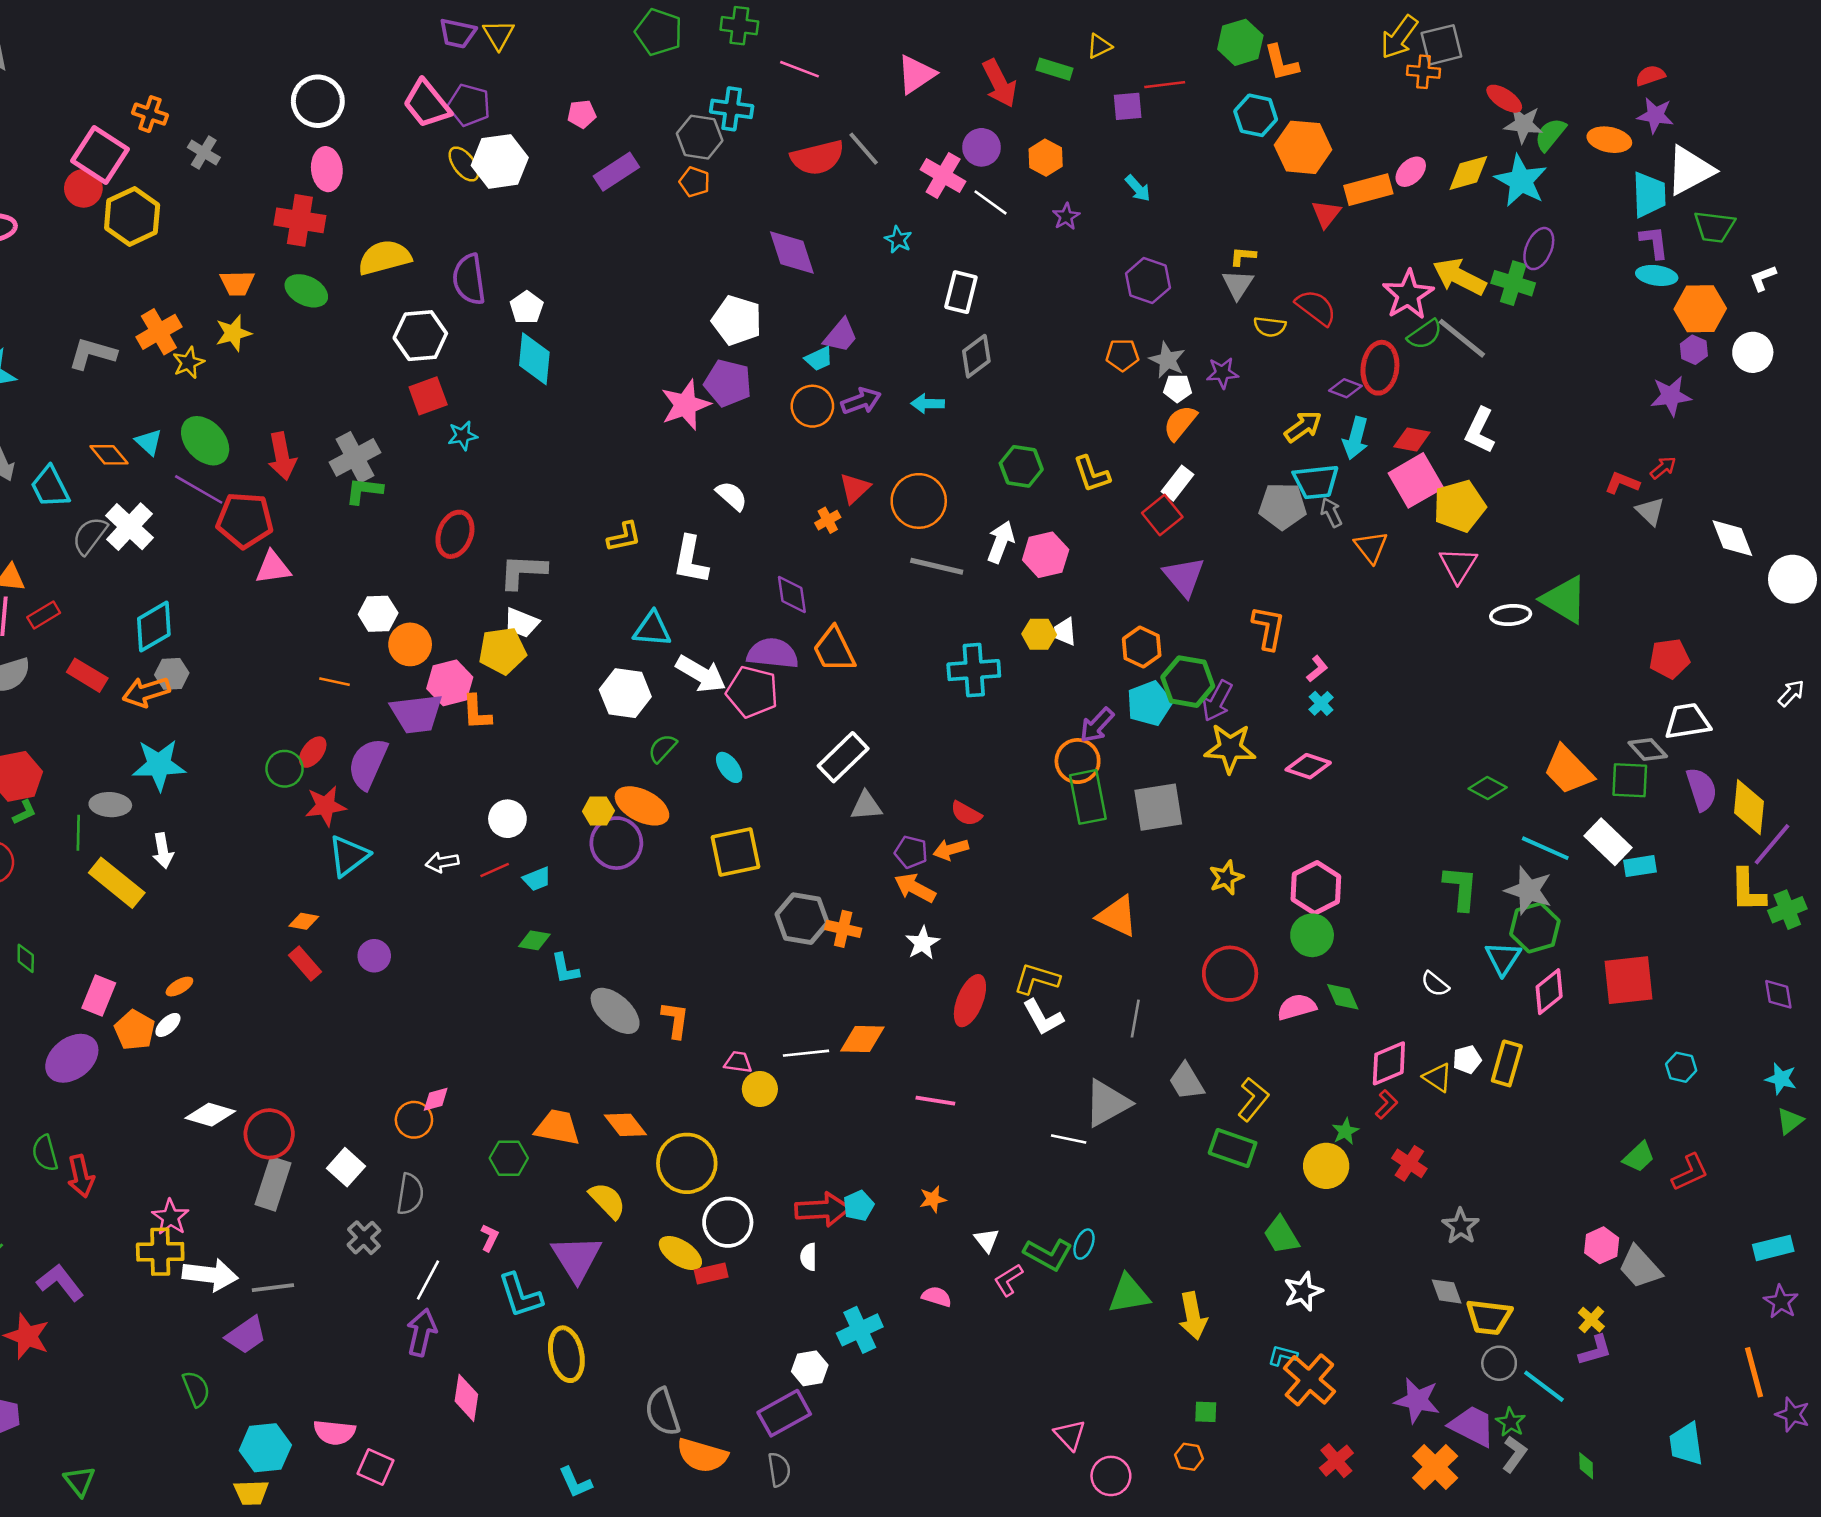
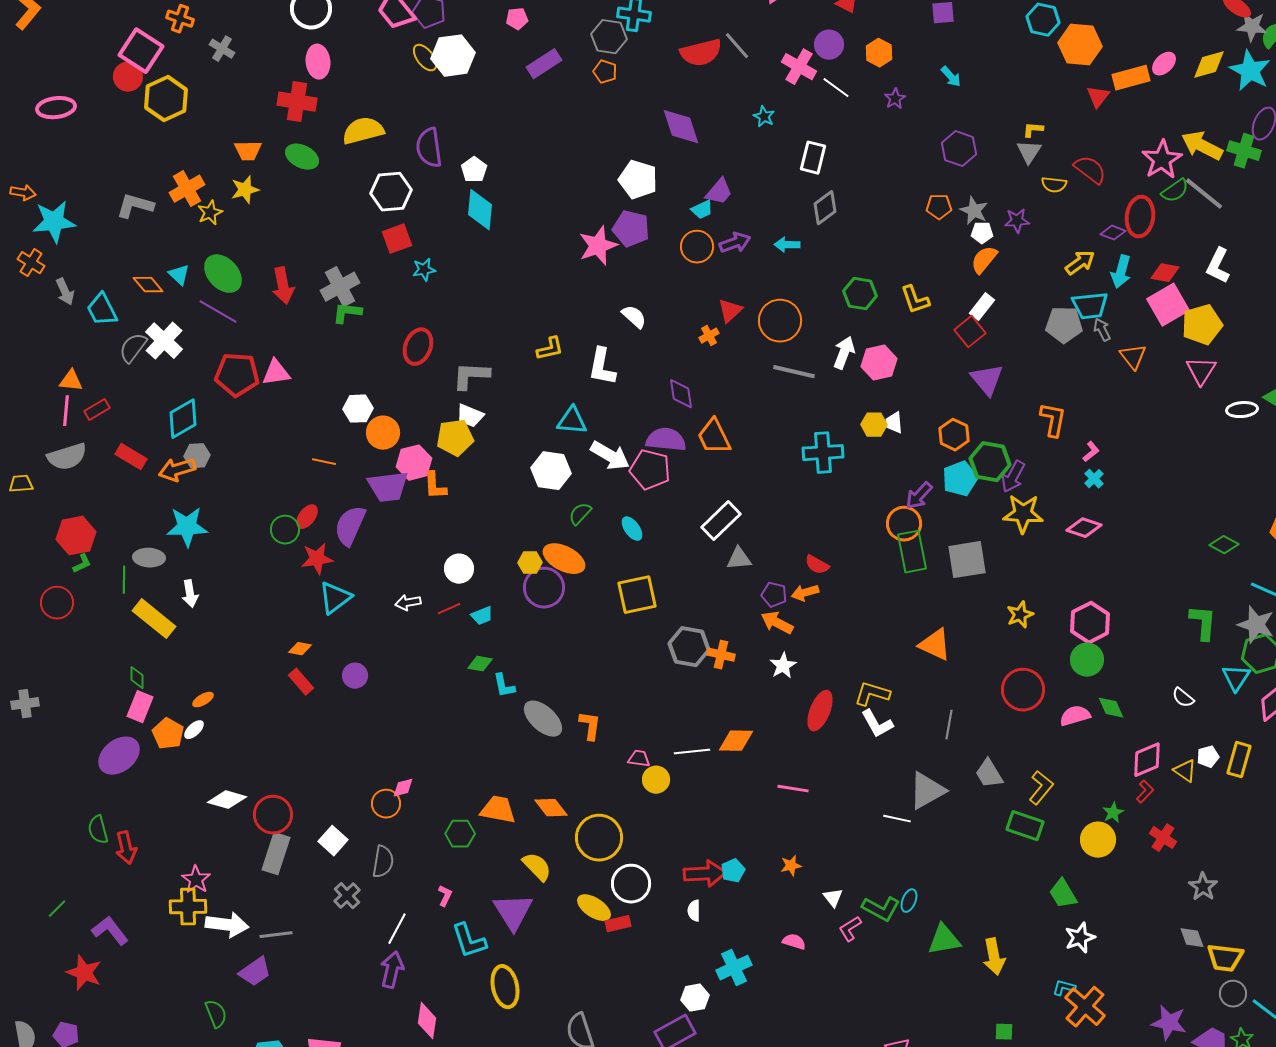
red pentagon: (245, 520) -> (237, 375), moved
green diamond: (26, 958) -> (137, 678), moved

